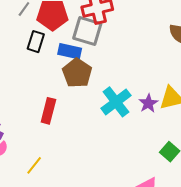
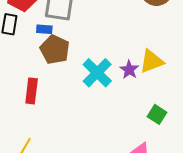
blue rectangle: (70, 51) -> (44, 29), size x0.7

